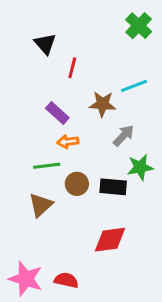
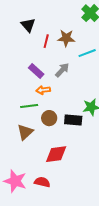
brown star: (102, 104) -> (66, 38), moved
gray arrow: (124, 136) -> (62, 70), moved
red diamond: (110, 240) -> (56, 154), moved

